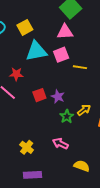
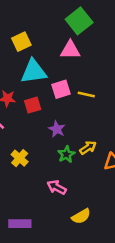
pink square: (61, 55) -> (61, 89), moved
red square: (39, 95) -> (33, 105), moved
yellow cross: (27, 147) -> (20, 158), moved
yellow semicircle: (82, 166) -> (81, 216), turned 126

